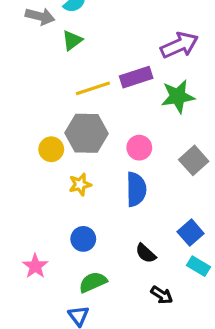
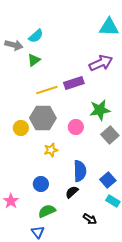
green star: (178, 96) -> (100, 110), moved
yellow star: (80, 184) -> (51, 150), moved
blue semicircle: (136, 189) -> (80, 171), moved
black semicircle: (146, 253) -> (72, 192), moved, turned 96

